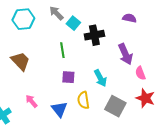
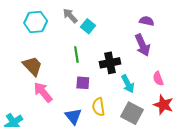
black cross: (94, 35) -> (110, 63), moved
purple arrow: (125, 54) -> (142, 45), moved
cyan arrow: (100, 78) -> (128, 84), moved
pink arrow: (31, 101) -> (43, 92), moved, size x1.5

